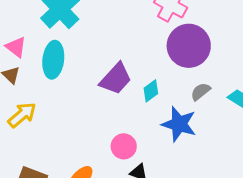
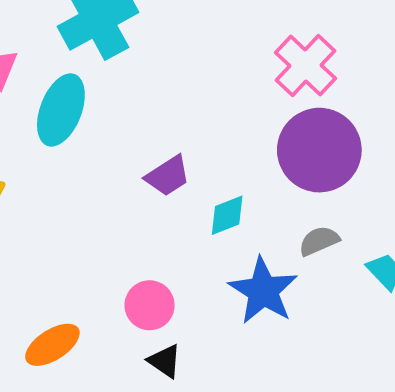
purple trapezoid: (116, 79) -> (168, 176), size x0.7

